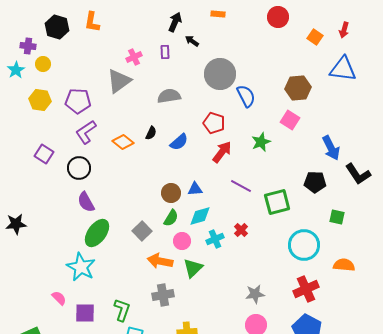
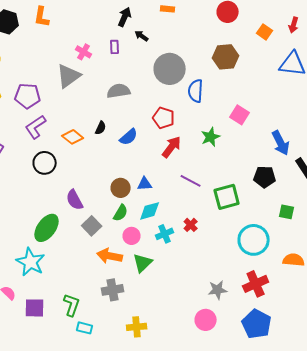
pink cross: (134, 57) -> (84, 52), turned -35
brown hexagon: (298, 88) -> (226, 57), moved
blue semicircle: (246, 96) -> (196, 91), turned -150
black circle: (79, 168) -> (45, 163), moved
purple semicircle: (86, 202) -> (75, 200), moved
gray star: (255, 294) -> (218, 290), moved

